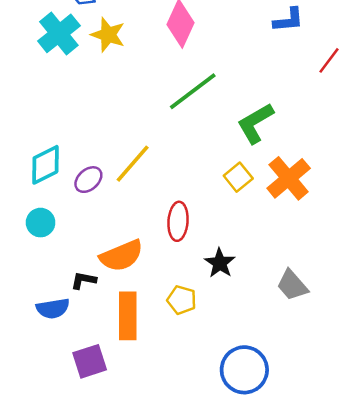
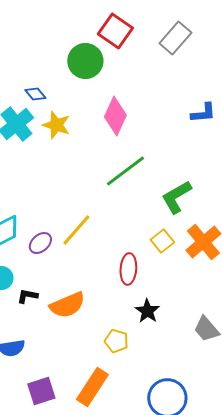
red ellipse: (178, 221) -> (128, 269), moved
black L-shape: (83, 280) -> (27, 296), moved
orange rectangle: (128, 316) -> (92, 387), moved, turned 33

